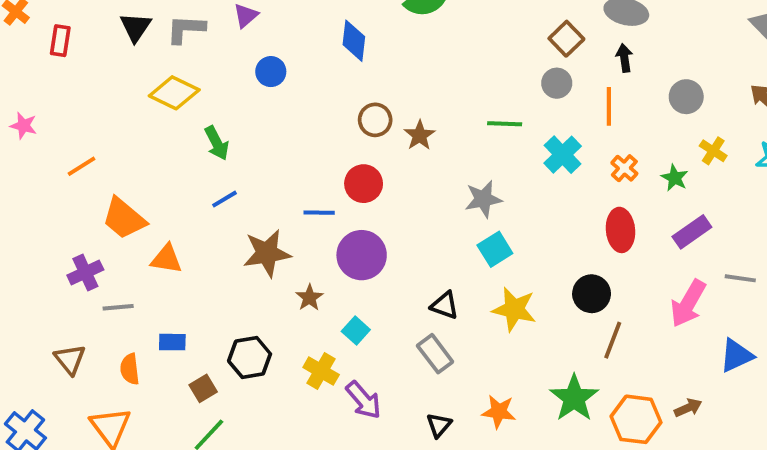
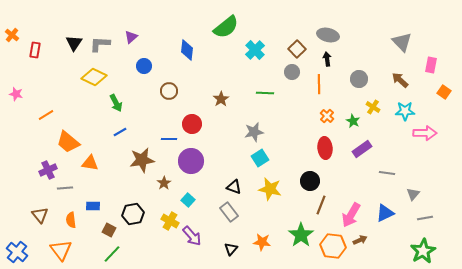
brown circle: (375, 120) -> (169, 91), moved
cyan cross: (563, 155) -> (255, 50), moved
pink arrow: (688, 303) -> (351, 215), moved
brown square: (203, 388) -> (109, 230), turned -32

